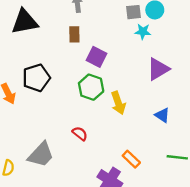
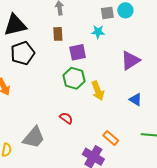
cyan star: (143, 32) -> (98, 32), moved
purple square: (97, 57) -> (78, 52), turned -36
black pentagon: (36, 78) -> (23, 53), moved

